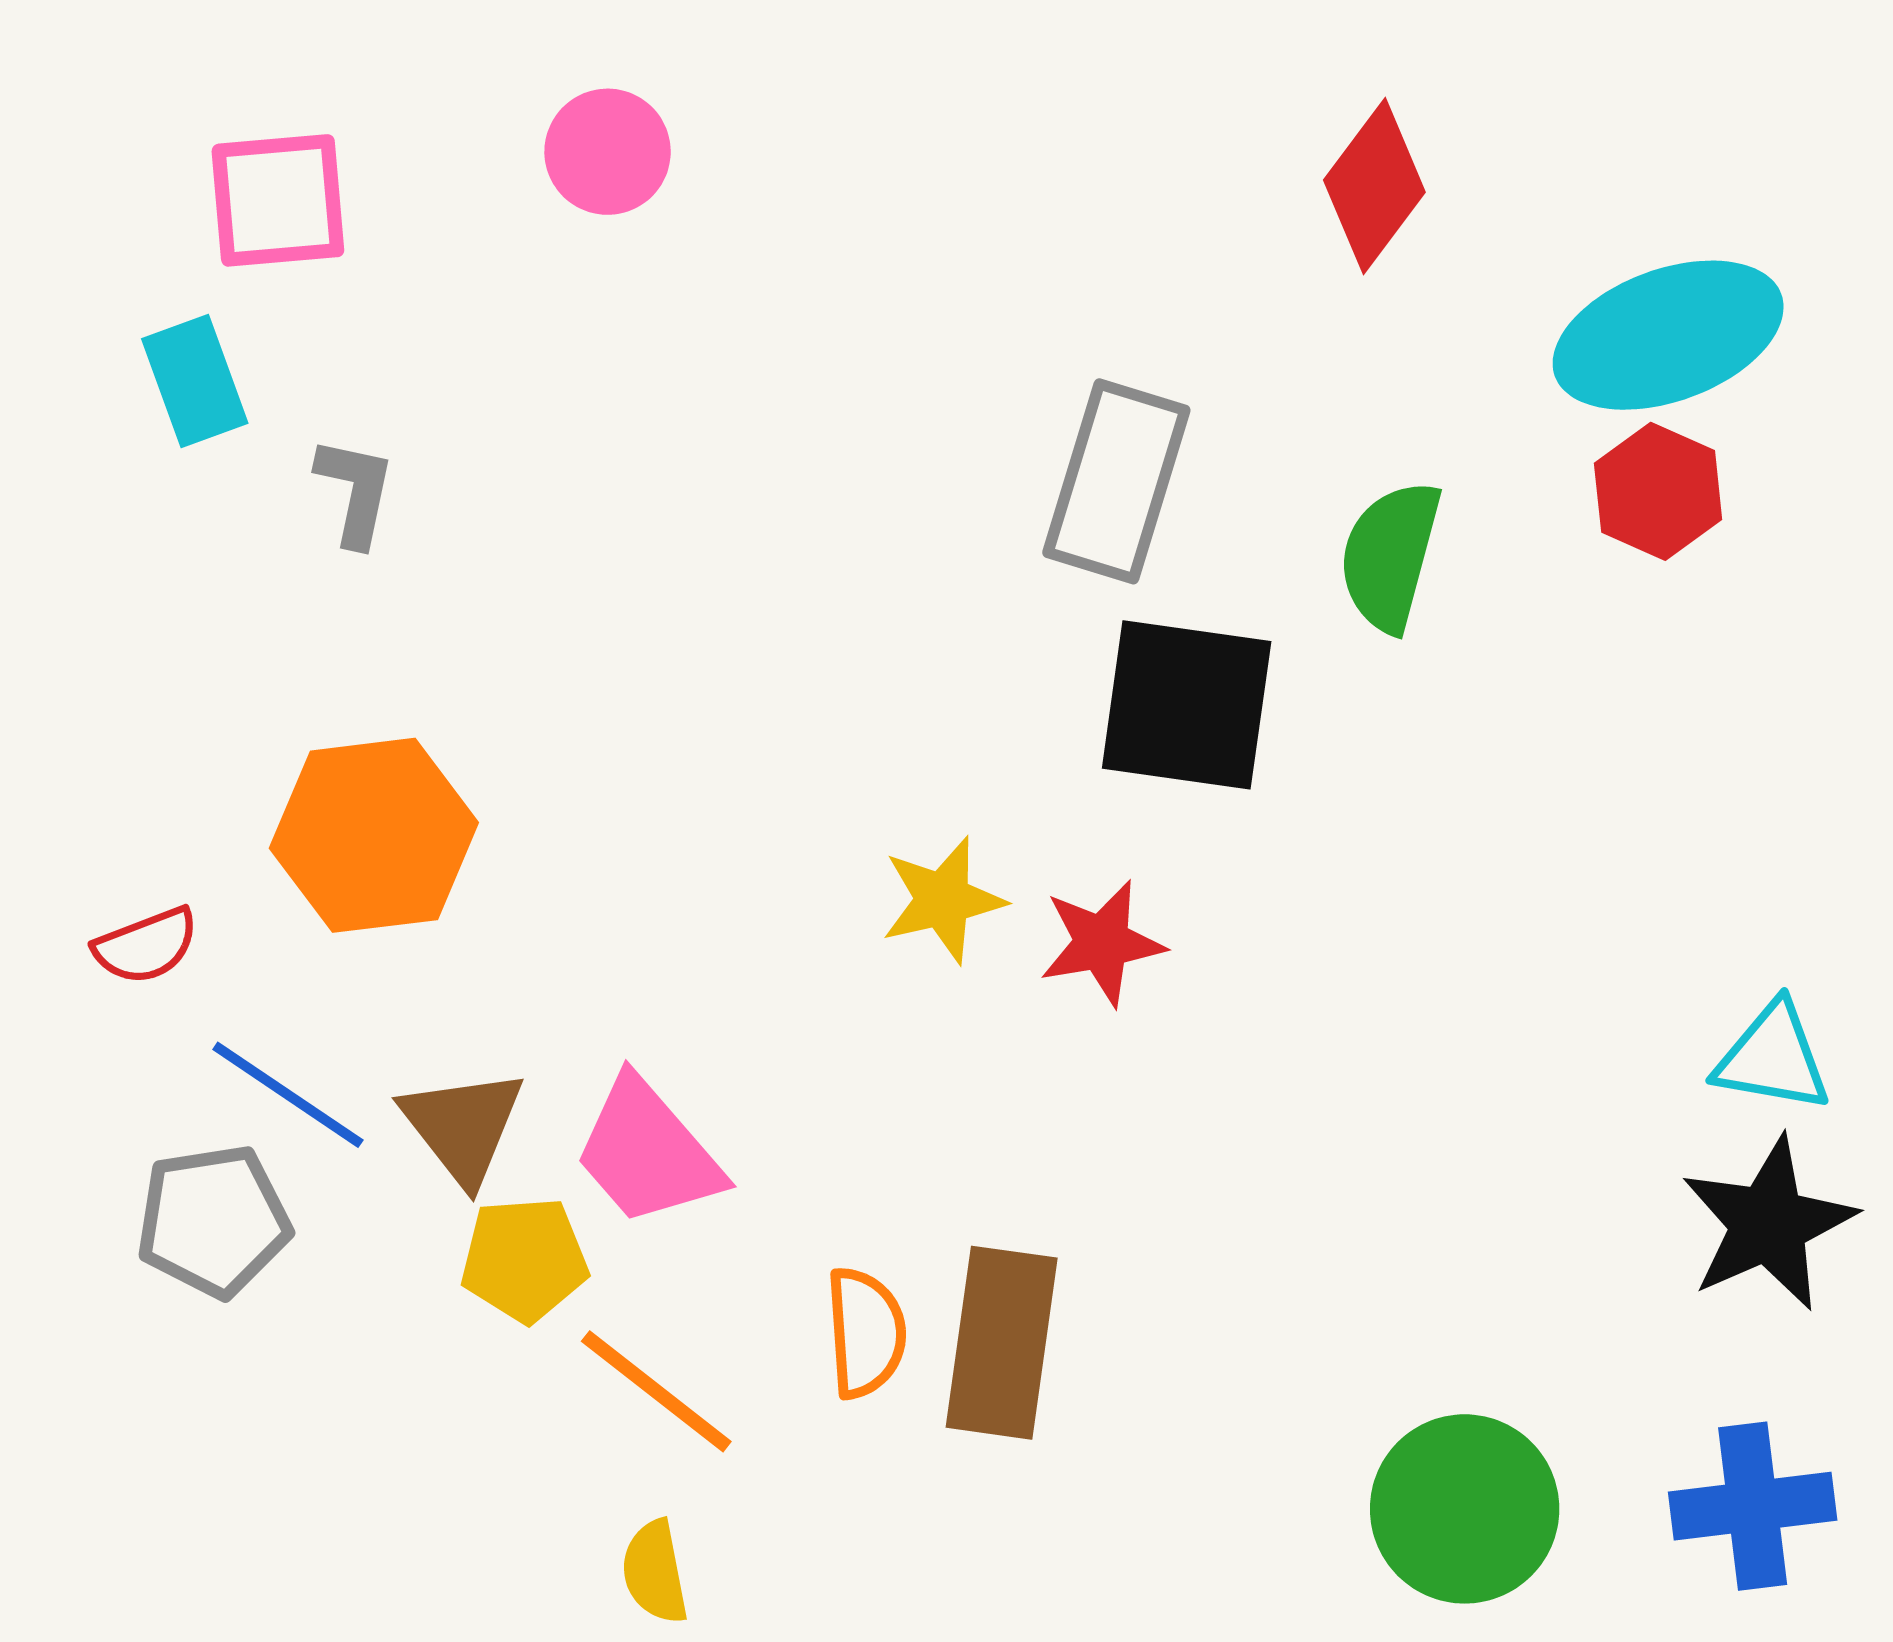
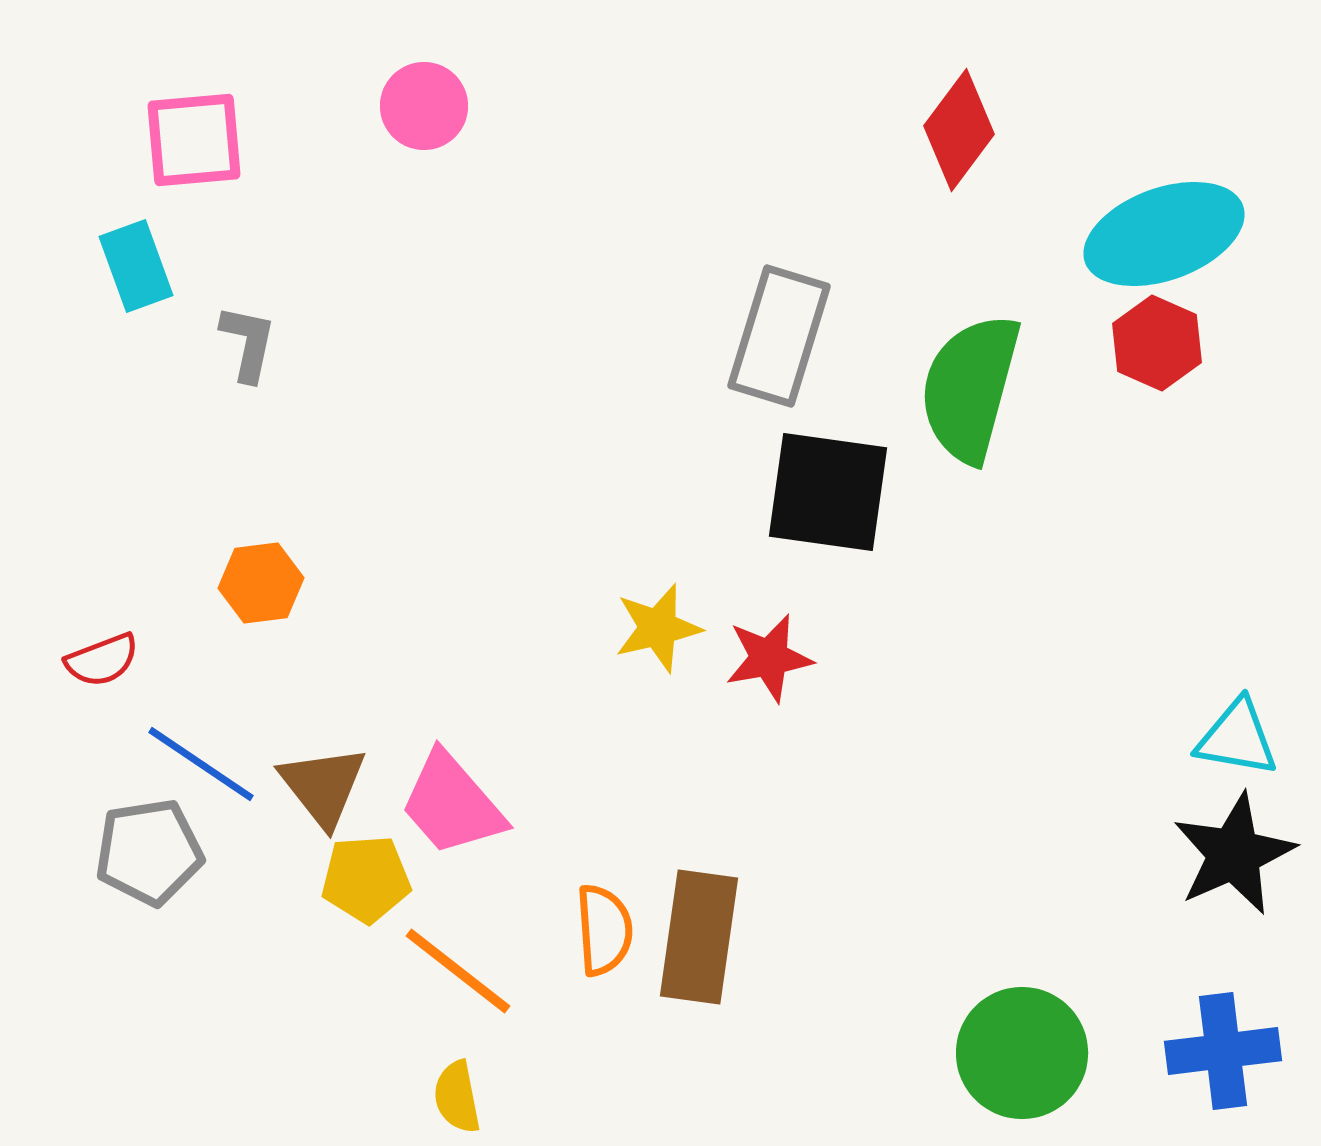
green semicircle: (1390, 556) -> (970, 388), size x1.4
orange hexagon: (374, 835) -> (261, 583), size x0.6

